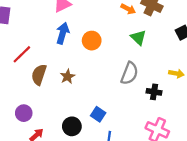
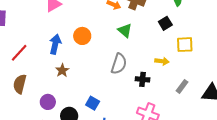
blue arrow: (63, 33) -> (55, 44), moved
brown semicircle: (39, 75) -> (20, 84), moved
purple circle: (24, 113) -> (48, 102), moved

